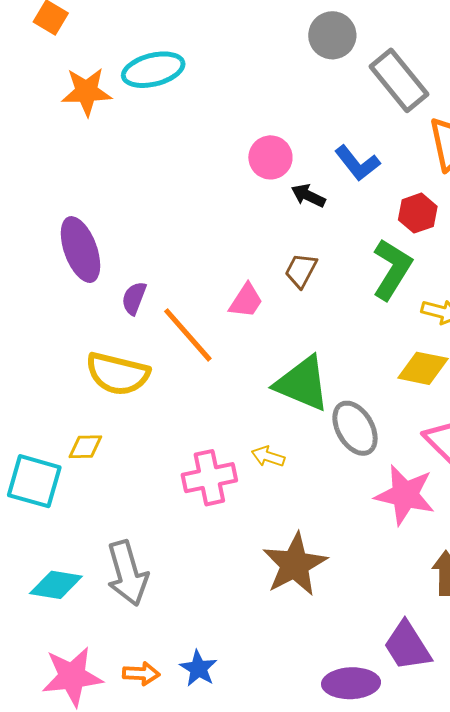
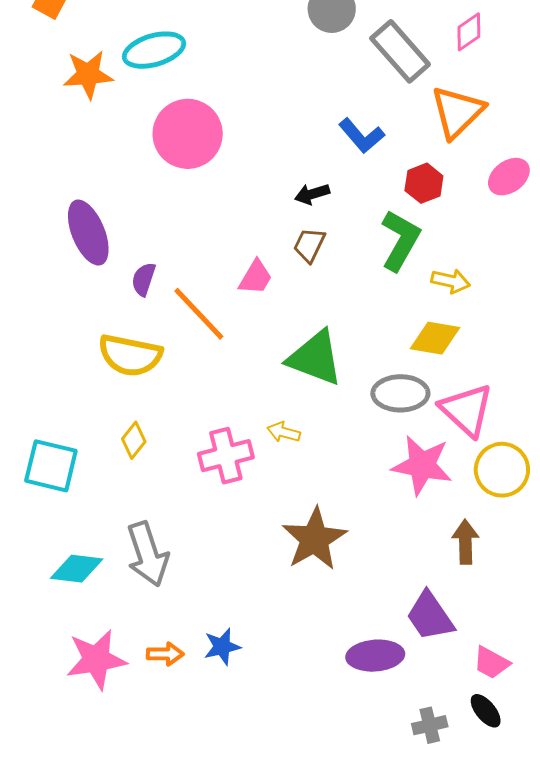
pink circle: (270, 157) -> (188, 134), moved, size x1.6
black arrow: (308, 196) -> (312, 194), moved, turned -40
gray ellipse: (355, 428) -> (400, 393), moved, turned -58
yellow diamond: (85, 447) -> (134, 440), moved, turned -48
blue star: (198, 668) -> (222, 647), turned 30

